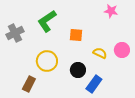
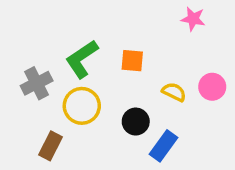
green L-shape: (47, 21) -> (82, 59), moved
gray cross: (15, 33) -> (37, 83), moved

